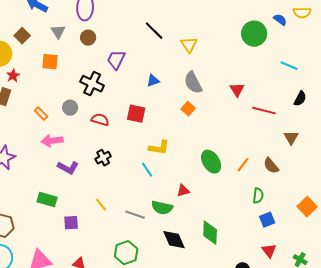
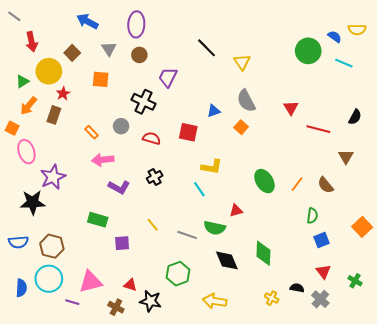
cyan line: (289, 66) -> (344, 63), moved
blue triangle: (153, 81) -> (214, 111), moved

